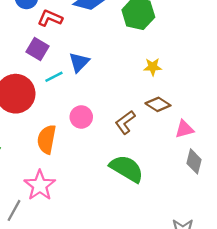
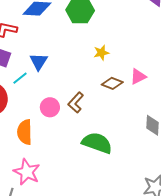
brown L-shape: (125, 122) -> (76, 102), moved
pink triangle: (184, 129) -> (138, 77), moved

